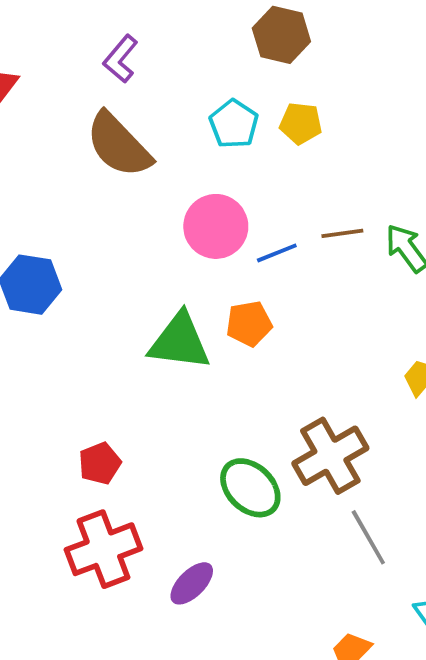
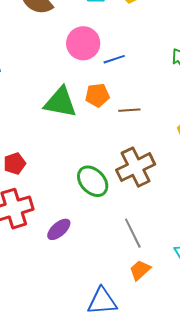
brown line: (342, 233) -> (129, 110), moved
gray line: (368, 537) -> (133, 233), moved

